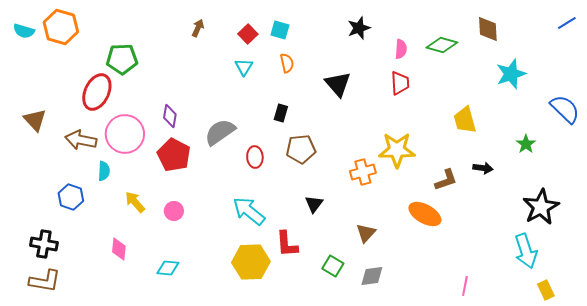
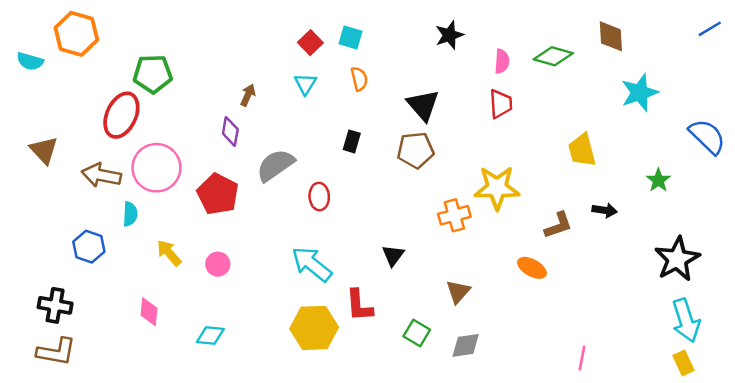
brown arrow: (198, 28) -> (248, 95), moved
cyan semicircle: (24, 31) -> (30, 61), moved
purple diamond: (170, 116) -> (230, 131), moved
brown pentagon: (301, 149) -> (416, 150), moved
orange ellipse: (425, 214) -> (532, 268), size x0.7
cyan arrow: (526, 251) -> (686, 320), moved

